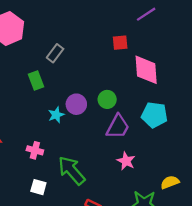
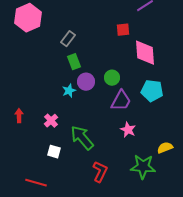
green rectangle: (36, 80) -> (74, 62), moved
pink cross: (35, 150) -> (51, 121), turned 32

